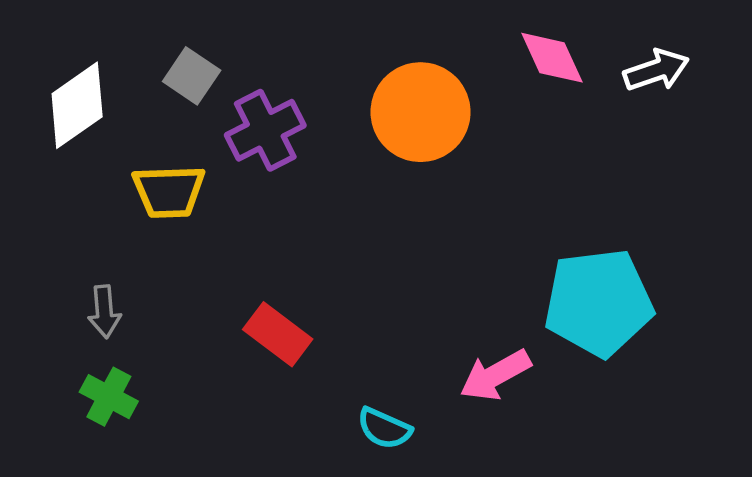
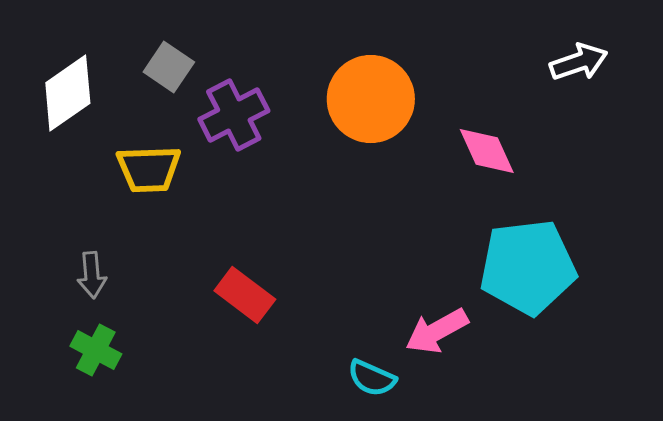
pink diamond: (552, 58) -> (487, 151), moved
cyan semicircle: (384, 428) -> (372, 378), moved

